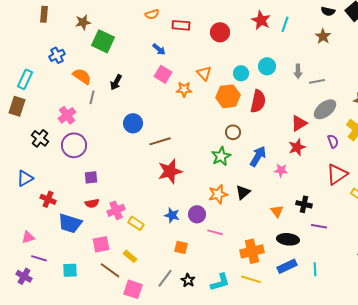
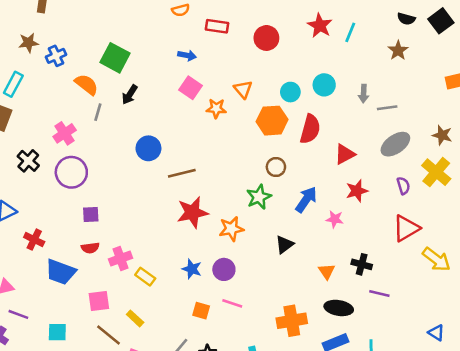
brown star: (83, 22) -> (28, 43), moved
green square: (103, 41) -> (115, 58), moved
blue arrow: (159, 49) -> (187, 55), turned -32
red triangle: (299, 123) -> (345, 154), moved
orange star: (218, 194) -> (231, 229), moved
pink line: (215, 232) -> (232, 303), moved

